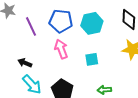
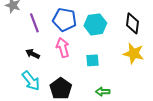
black arrow: (25, 63) -> (33, 54), moved

